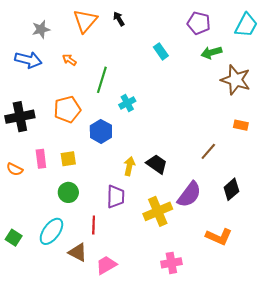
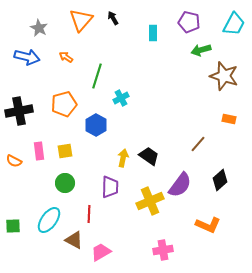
gray star: (41, 29) -> (39, 28), turned -30
cyan rectangle: (161, 51) -> (153, 33), moved, turned 35
green square: (14, 238) -> (13, 226), turned -35

